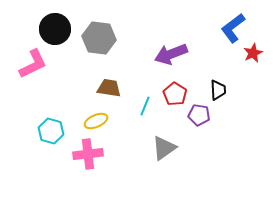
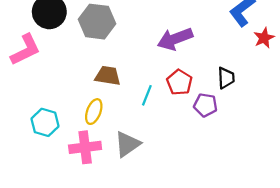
yellow ellipse: (96, 121) -> (94, 112), turned -45
gray triangle: (164, 148) -> (127, 144), moved

